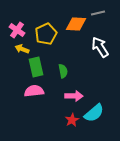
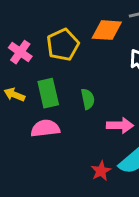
pink cross: (17, 30) -> (20, 52), moved
yellow arrow: (22, 49) -> (14, 95), moved
pink arrow: (74, 96) -> (120, 125), moved

